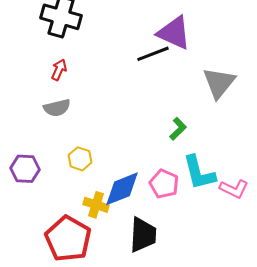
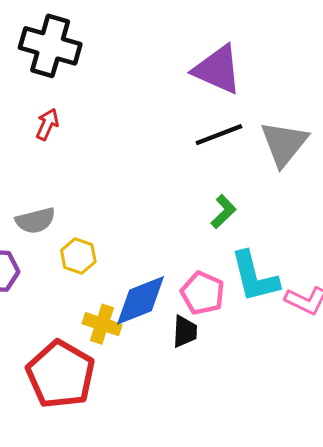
black line: (153, 54) -> (219, 135), moved
gray semicircle: (57, 108) -> (35, 221), moved
black trapezoid: (143, 235) -> (185, 332), moved, size x0.6

